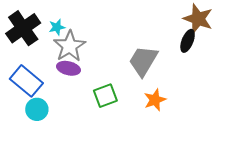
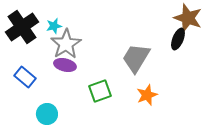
blue rectangle: (26, 81) -> (25, 77), size x0.7
cyan circle: (37, 109) -> (47, 114), moved

